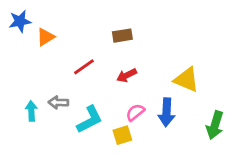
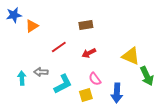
pink semicircle: (135, 112) -> (95, 79), turned -88
blue arrow: (166, 112) -> (117, 93), moved
green arrow: (215, 125) -> (147, 76), moved, turned -42

